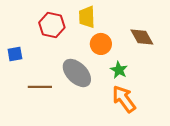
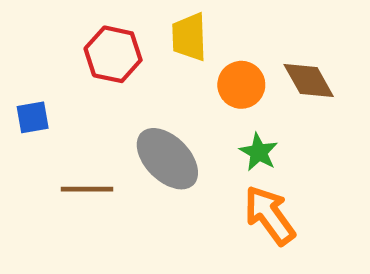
orange circle: (101, 44) -> (241, 85), moved

